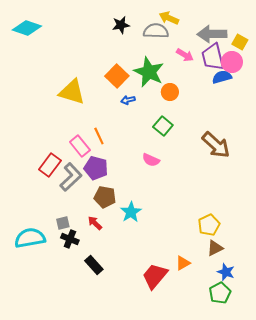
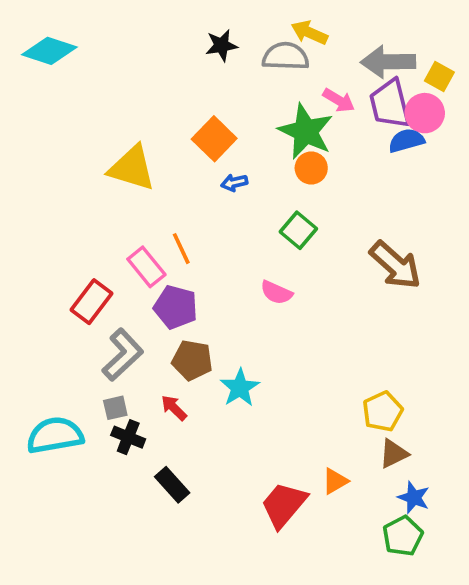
green star: (149, 72) -> (306, 131), moved
gray L-shape: (71, 177) -> (123, 355), moved

